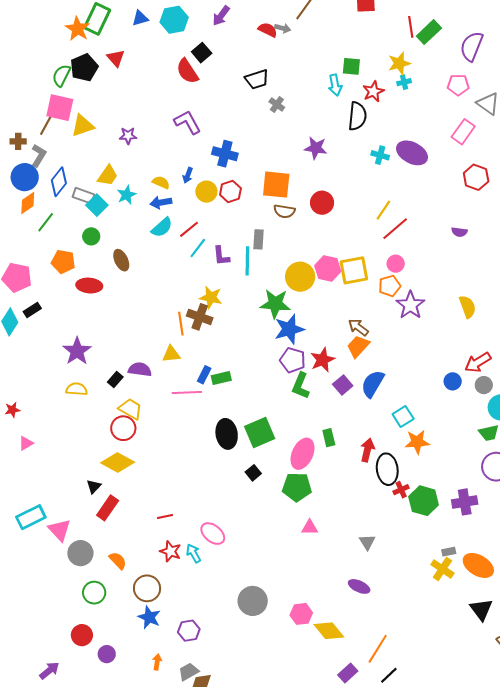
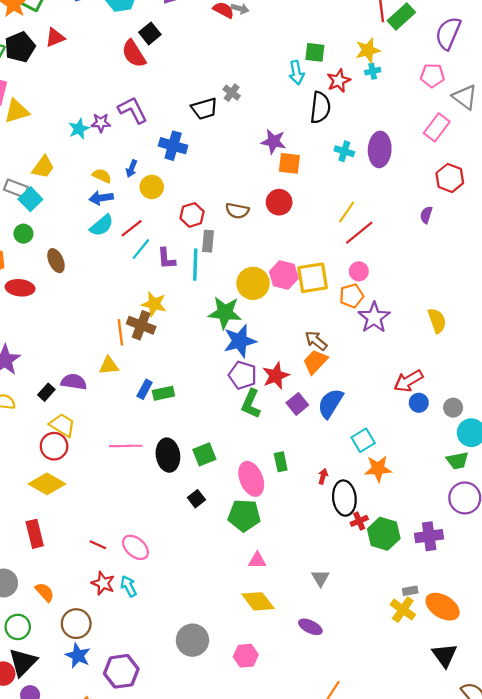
red triangle: (116, 58) -> (55, 38), turned 48
black trapezoid: (257, 79) -> (204, 109), moved
purple star: (128, 136) -> (101, 123), moved
purple ellipse: (412, 153) -> (380, 149), turned 64
orange square: (276, 185) -> (289, 163), moved, size x0.7
red hexagon: (230, 192) -> (192, 215), moved
cyan star: (127, 195) -> (79, 129), moved
purple semicircle: (459, 232) -> (426, 215), moved, turned 98
red arrow: (478, 362) -> (408, 381), moved
pink line: (187, 393) -> (126, 446), moved
green square: (260, 433) -> (204, 454), size x0.7
red arrow: (367, 450) -> (323, 476), size x0.6
pink ellipse: (303, 454) -> (251, 479), turned -48
black triangle: (94, 487) -> (23, 662), moved, size x1.8
red rectangle: (108, 508) -> (35, 534), turned -50
red line: (165, 517) -> (98, 545), turned 35
pink ellipse: (213, 534) -> (135, 547), moved
purple hexagon: (189, 631) -> (121, 671), size x1.4
yellow diamond: (329, 631) -> (258, 601), moved

